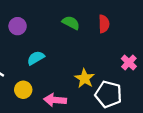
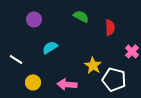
red semicircle: (104, 24) -> (110, 27), moved
yellow circle: (23, 90) -> (33, 82), moved

